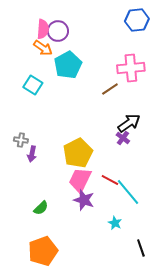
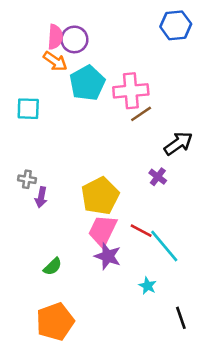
pink cross: (131, 68) -> (131, 91), moved
cyan square: (33, 85) -> (28, 109), moved, turned -30
black arrow: (129, 123) -> (178, 143), moved

